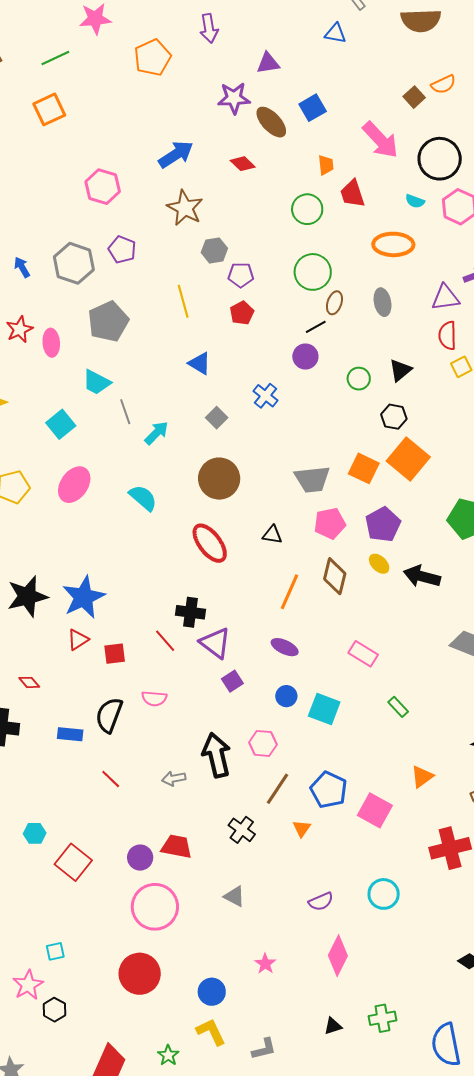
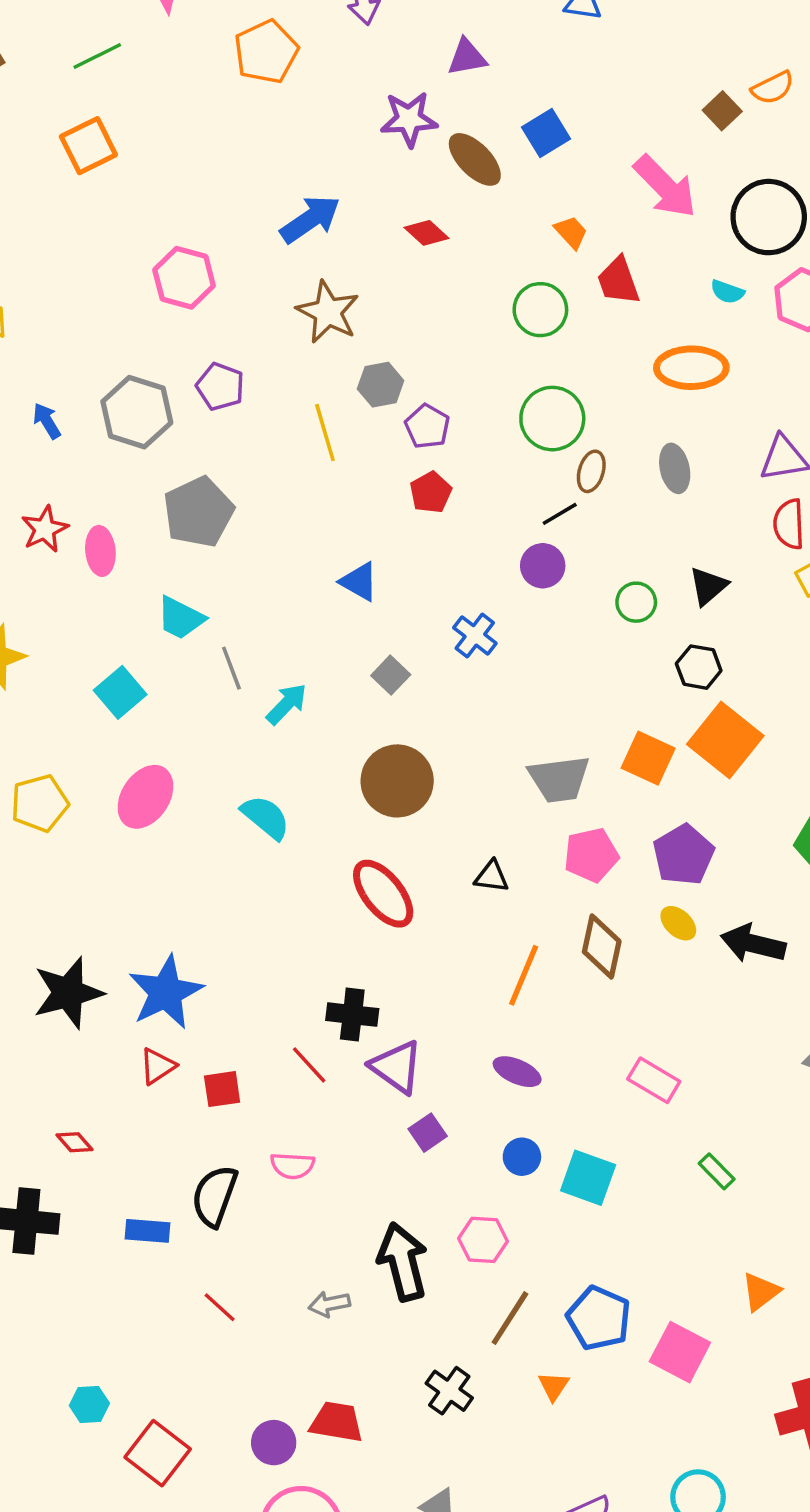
orange trapezoid: (326, 165) -> (571, 232), turned -35
purple pentagon: (241, 275) -> (427, 426), turned 30
yellow line: (183, 301) -> (325, 433), moved

